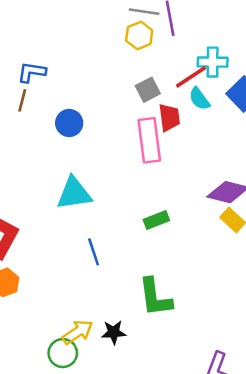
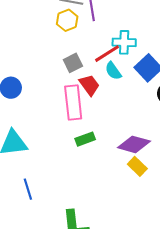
red trapezoid: (169, 117) -> (89, 85), turned -30
green rectangle: (156, 220) -> (85, 139), moved

